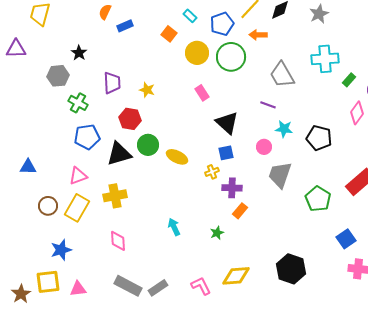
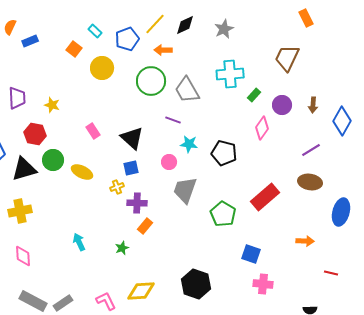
green circle: (231, 57) -> (151, 81), moved
pink rectangle: (202, 93) -> (93, 131), moved
blue square: (346, 239) -> (251, 254), turned -36

